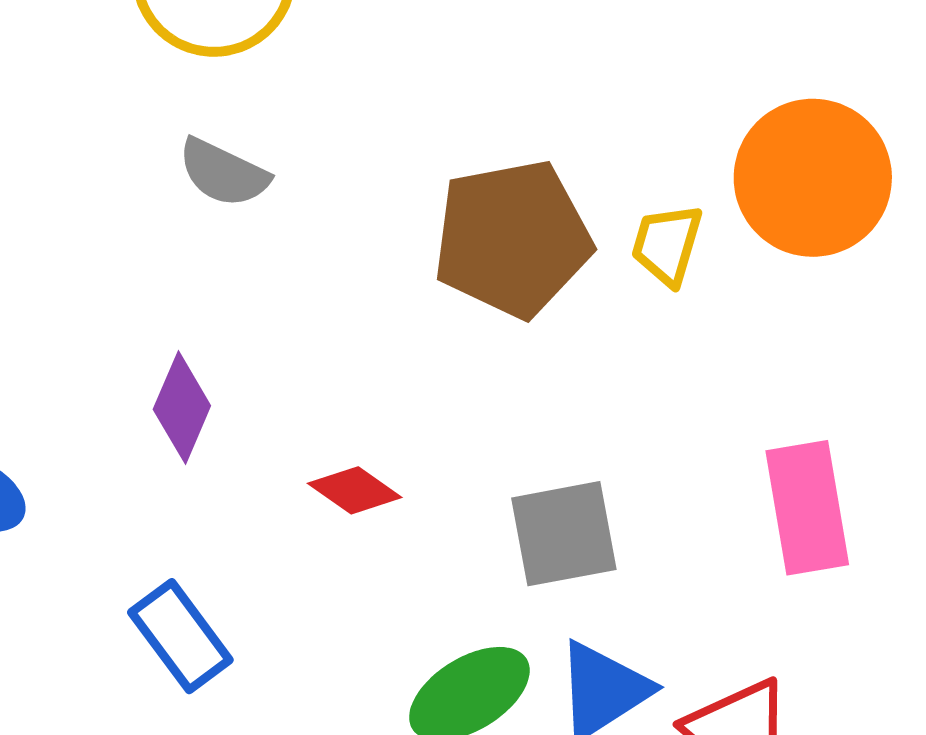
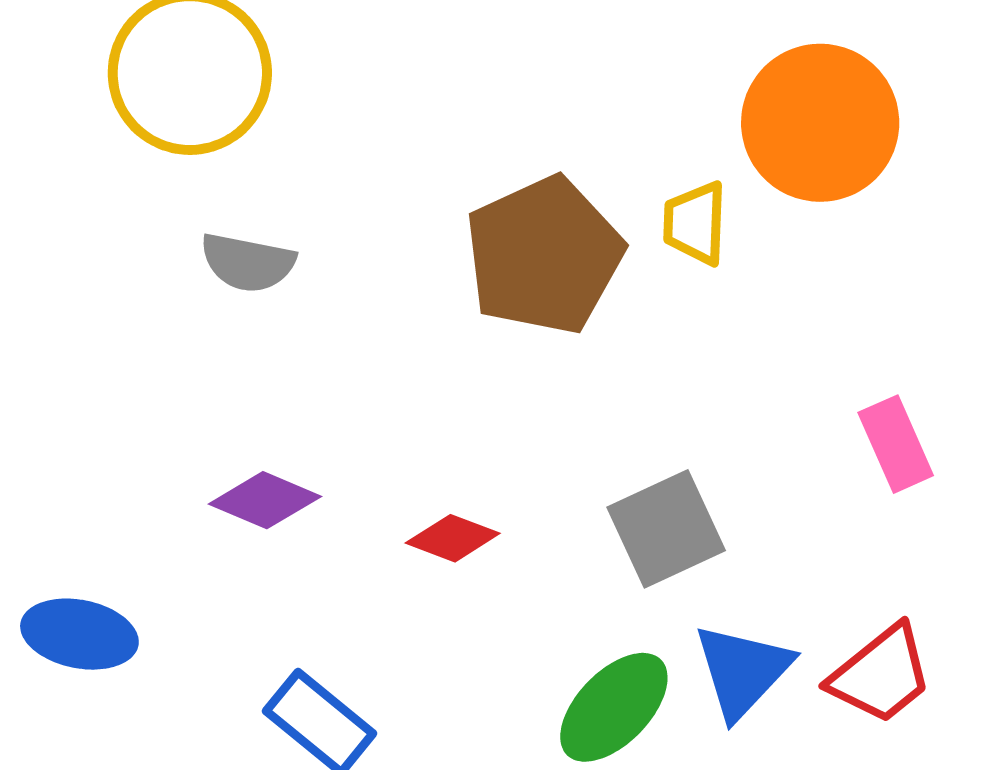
purple diamond: (182, 407) -> (265, 500), turned -76
pink rectangle: (807, 508) -> (896, 444), size x0.7

